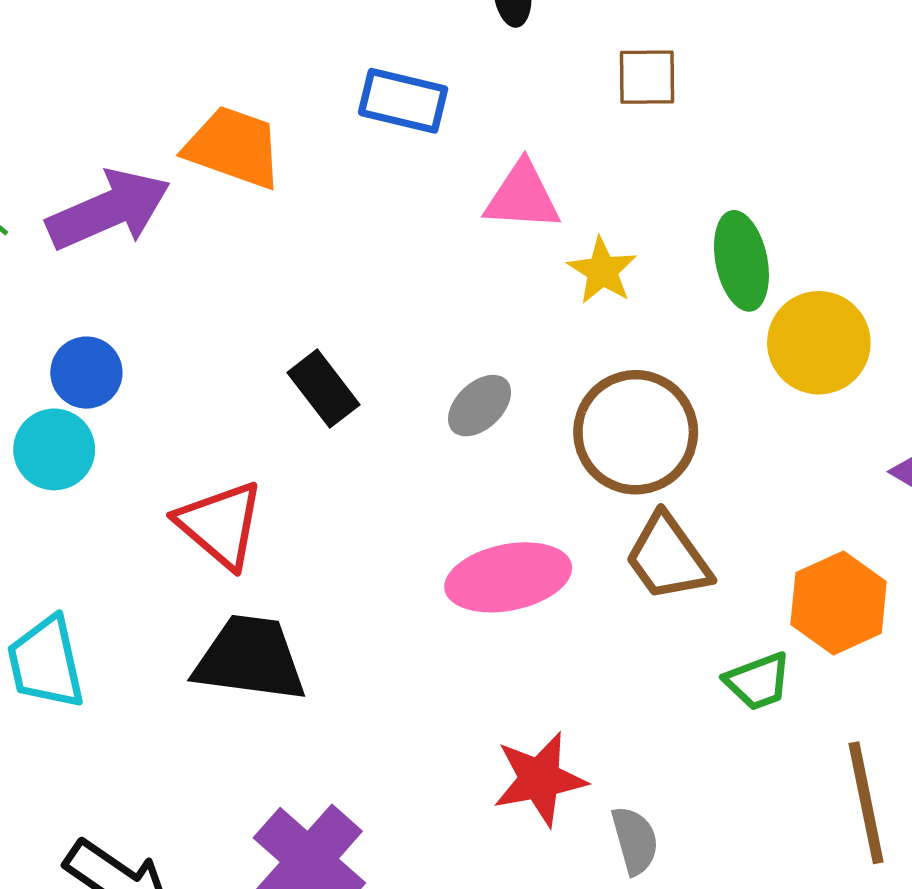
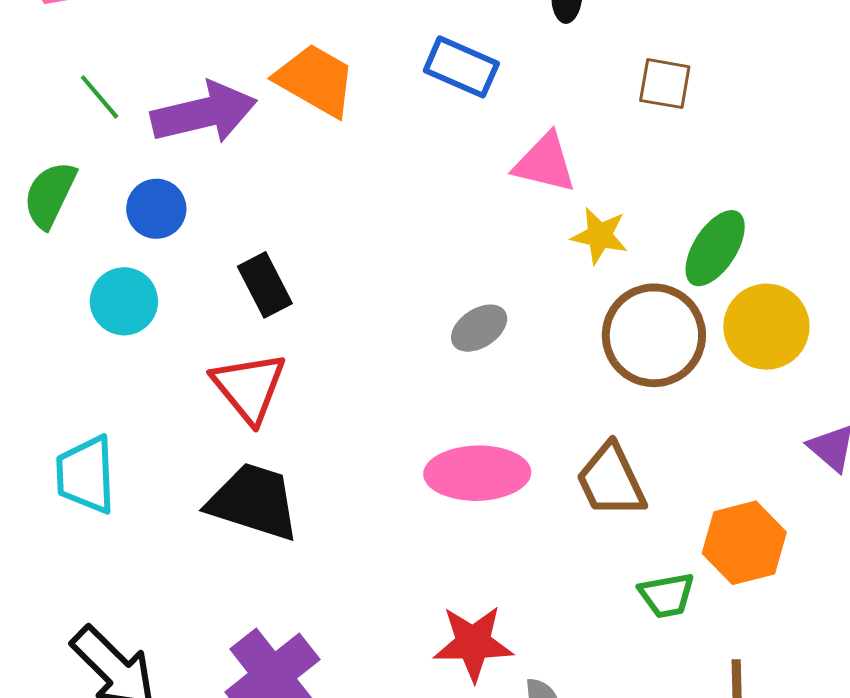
green ellipse: (741, 261) -> (715, 248), turned 34
yellow star: (602, 271) -> (600, 236), turned -30
blue circle: (86, 373) -> (156, 209), moved
black rectangle: (323, 389) -> (265, 285), moved
brown circle: (636, 432) -> (654, 335), moved

